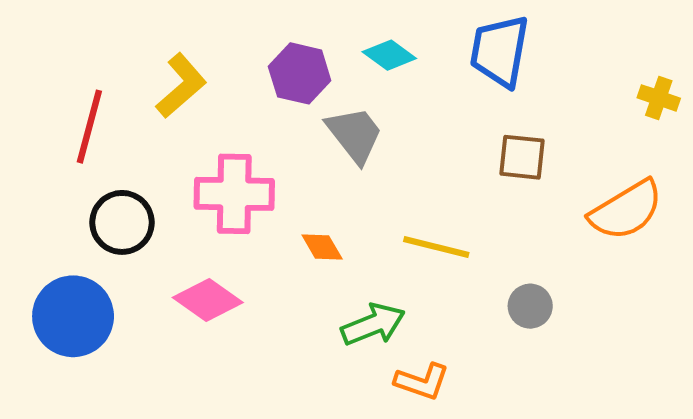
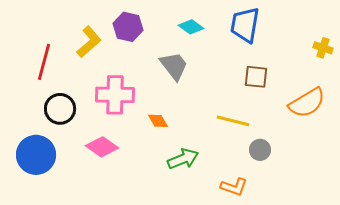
purple hexagon: (300, 73) -> (128, 27), moved
yellow line: (436, 247) -> (233, 121), moved
orange L-shape: (422, 382) -> (234, 187), moved

